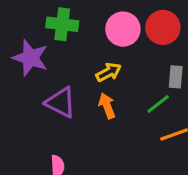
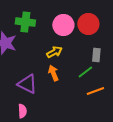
purple triangle: (61, 102) -> (27, 84), moved

